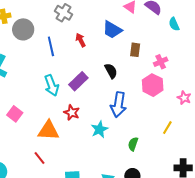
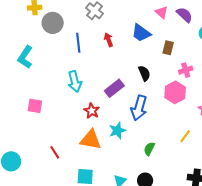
brown rectangle: (135, 50) -> (168, 48), moved
black semicircle: (111, 71) -> (144, 73), moved
purple rectangle: (78, 81) -> (114, 88), moved
pink square: (15, 114) -> (35, 106), turned -35
orange triangle: (48, 131) -> (91, 140), moved

